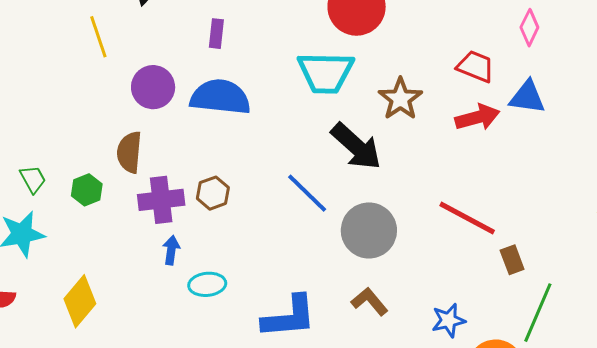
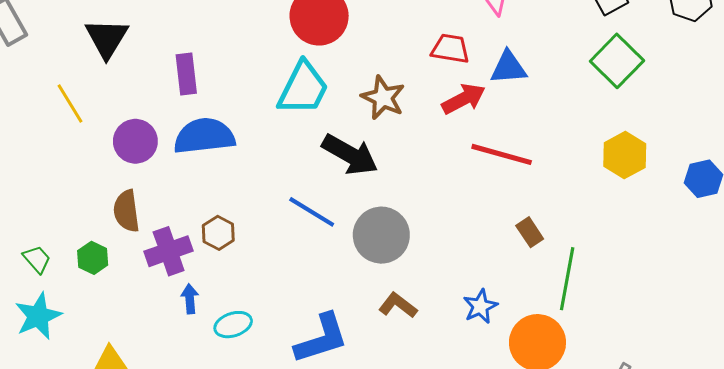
purple rectangle: (216, 34) -> (186, 74), size x1.4
cyan trapezoid: (326, 73) -> (303, 88), turned -52
red line: (467, 218) -> (502, 154), moved

